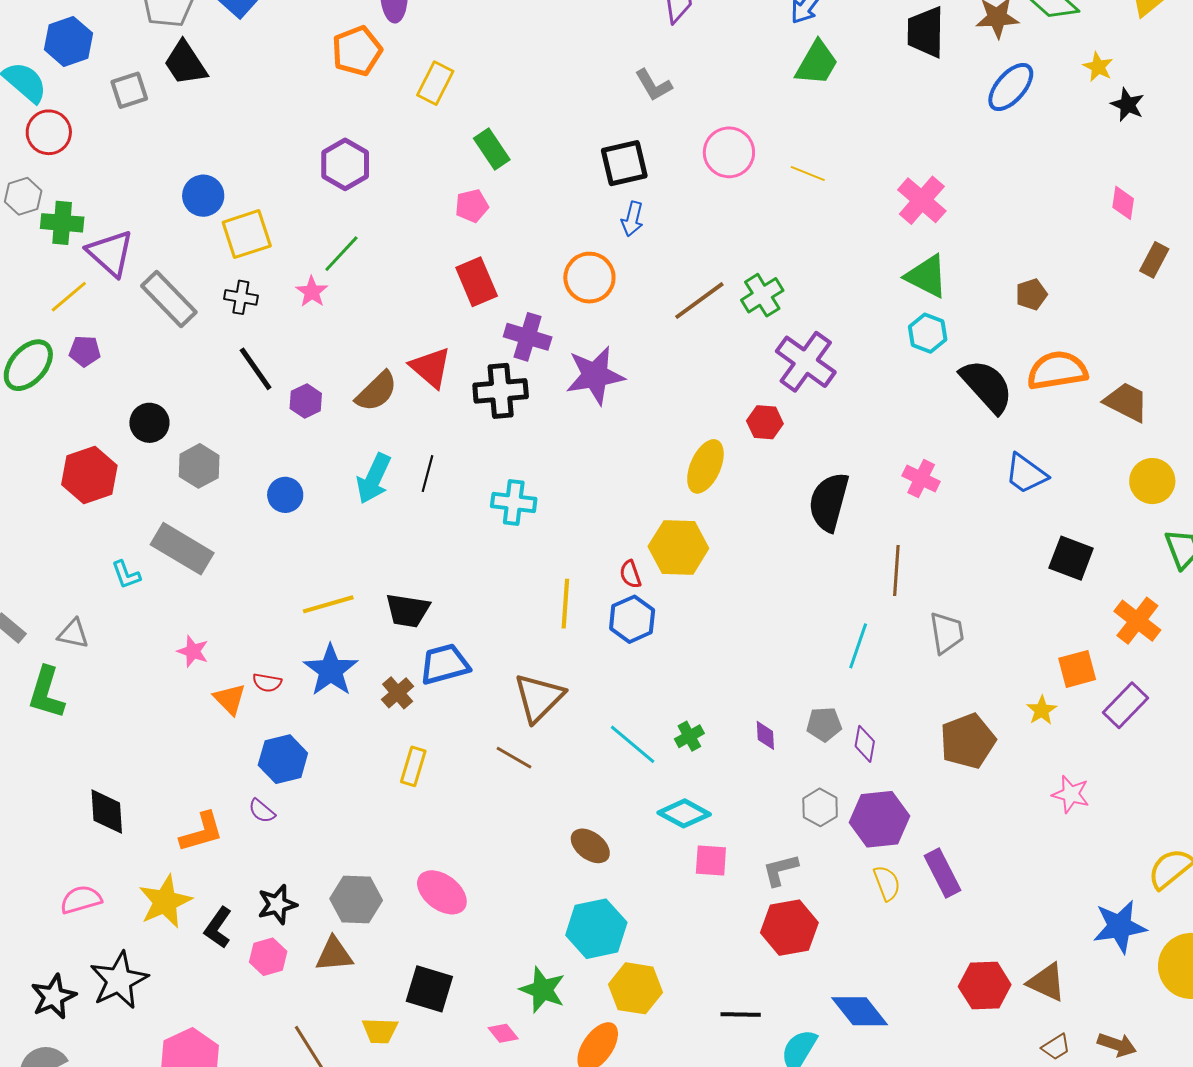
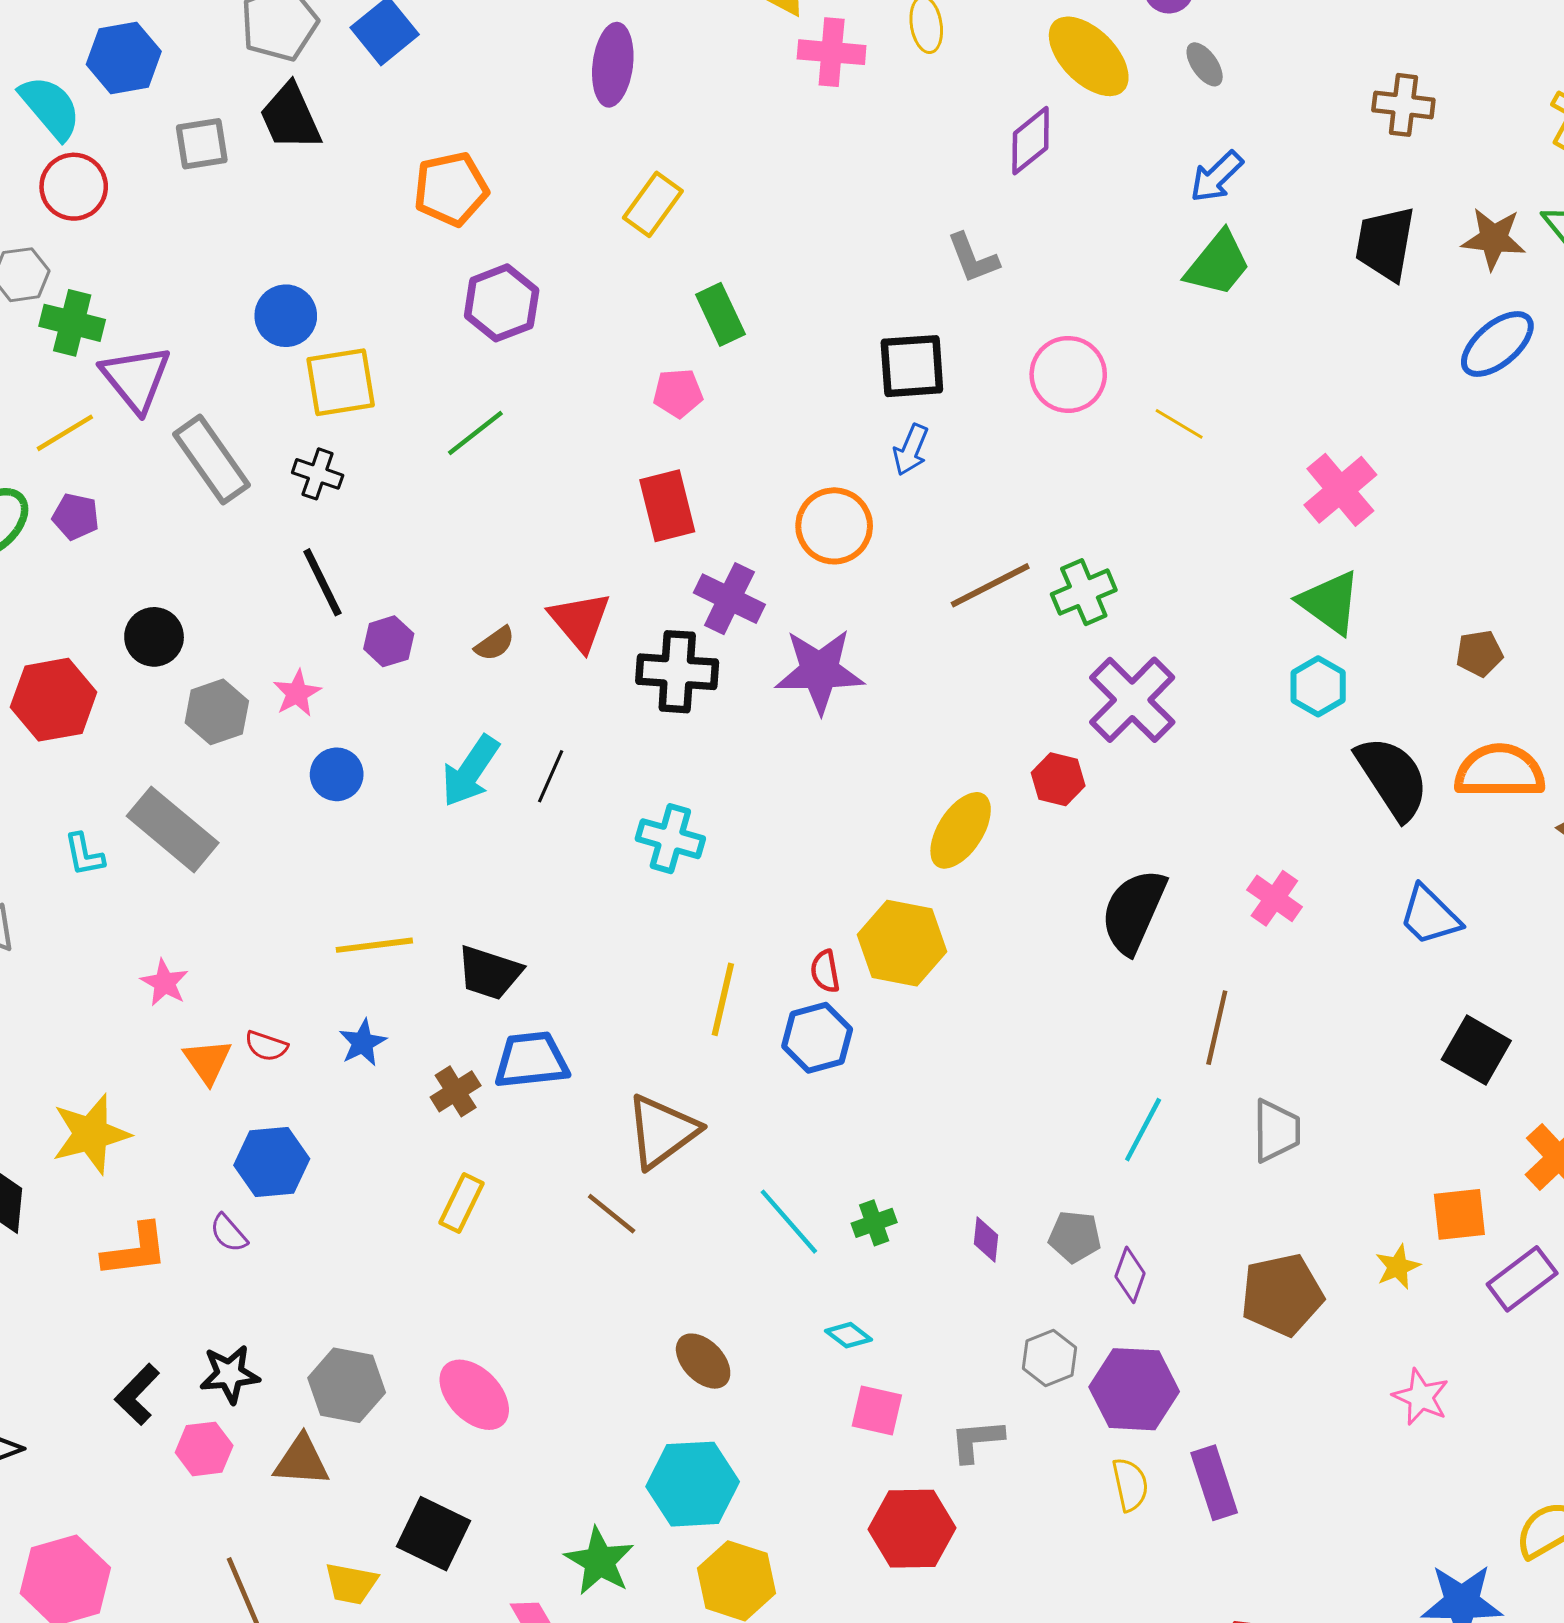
orange pentagon: (357, 51) -> (451, 189), moved
pink star: (312, 292) -> (297, 693), moved
brown semicircle: (376, 391) -> (495, 644), size x0.6
blue star: (331, 670) -> (363, 1043), size x0.6
cyan diamond: (684, 813) -> (849, 1335), size x0.6
yellow star: (165, 902) -> (91, 1134), moved
red hexagon: (789, 928) -> (912, 1529), moved

